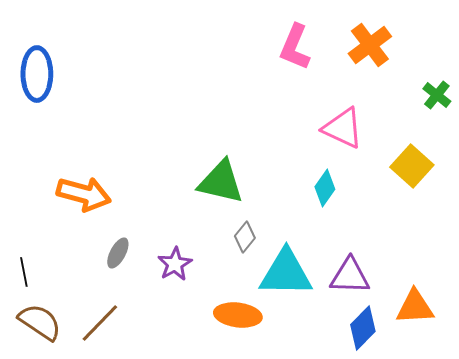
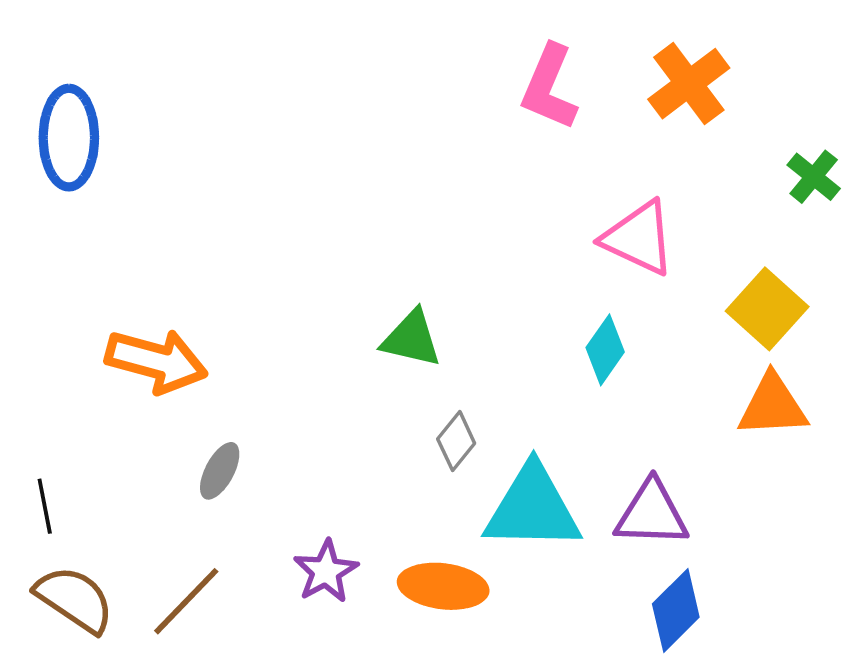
green triangle: (221, 182) -> (411, 339), size x0.7
purple star: (175, 264) -> (326, 571), moved
orange triangle: (415, 307) -> (773, 406), moved

